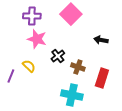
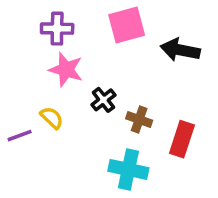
pink square: (71, 14) -> (127, 25), turned 30
black arrow: (101, 40) -> (180, 50), moved, size x1.5
purple line: (11, 76) -> (20, 136), turned 48

